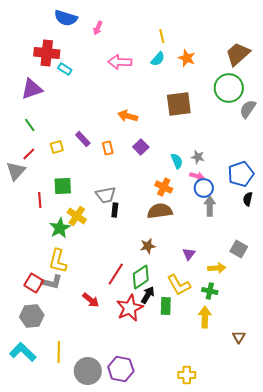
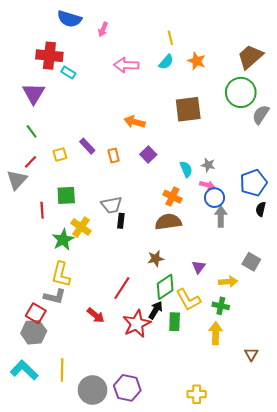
purple triangle: (32, 89) -> (34, 94), turned -40
green diamond: (141, 277) -> (165, 287), moved
red square: (34, 283) -> (36, 313), moved

